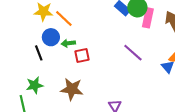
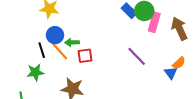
orange line: (64, 18) -> (60, 51), moved
green star: (35, 85) -> (35, 72), moved

